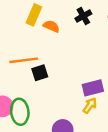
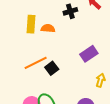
black cross: (83, 16) -> (70, 11), turned 32
purple rectangle: (93, 88) -> (89, 54), moved

